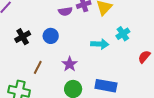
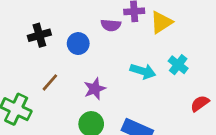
purple semicircle: (65, 11) -> (111, 25), moved
cyan cross: (123, 34) -> (178, 65), turned -32

